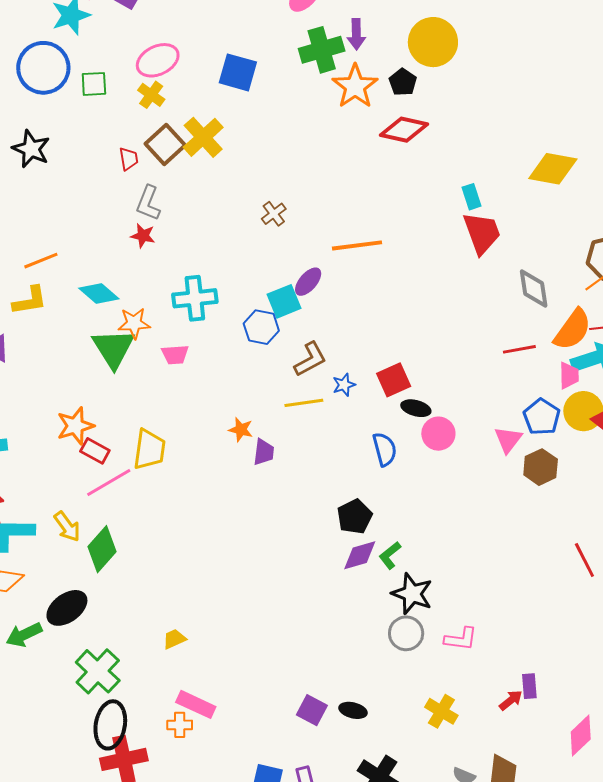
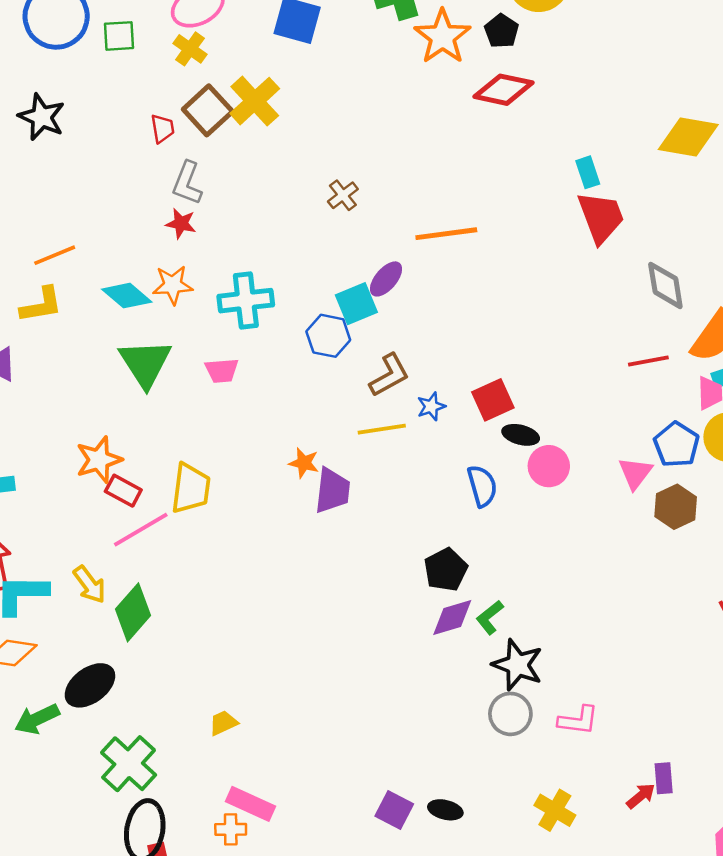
orange star: (134, 323) -> (173, 285), moved
purple trapezoid: (264, 452) -> (332, 490), size x1.4

